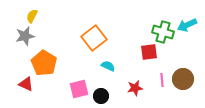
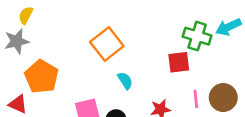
cyan semicircle: (108, 66) -> (125, 81), turned 32

